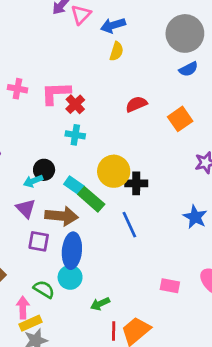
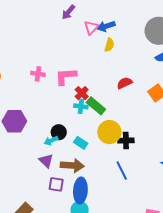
pink triangle: (81, 15) -> (91, 28), moved
red cross: (75, 104) -> (82, 93), moved
green rectangle: (91, 199) -> (96, 106), moved

